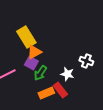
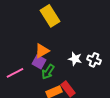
yellow rectangle: (26, 37) -> (50, 16), moved
white star: (67, 74) -> (75, 59), moved

